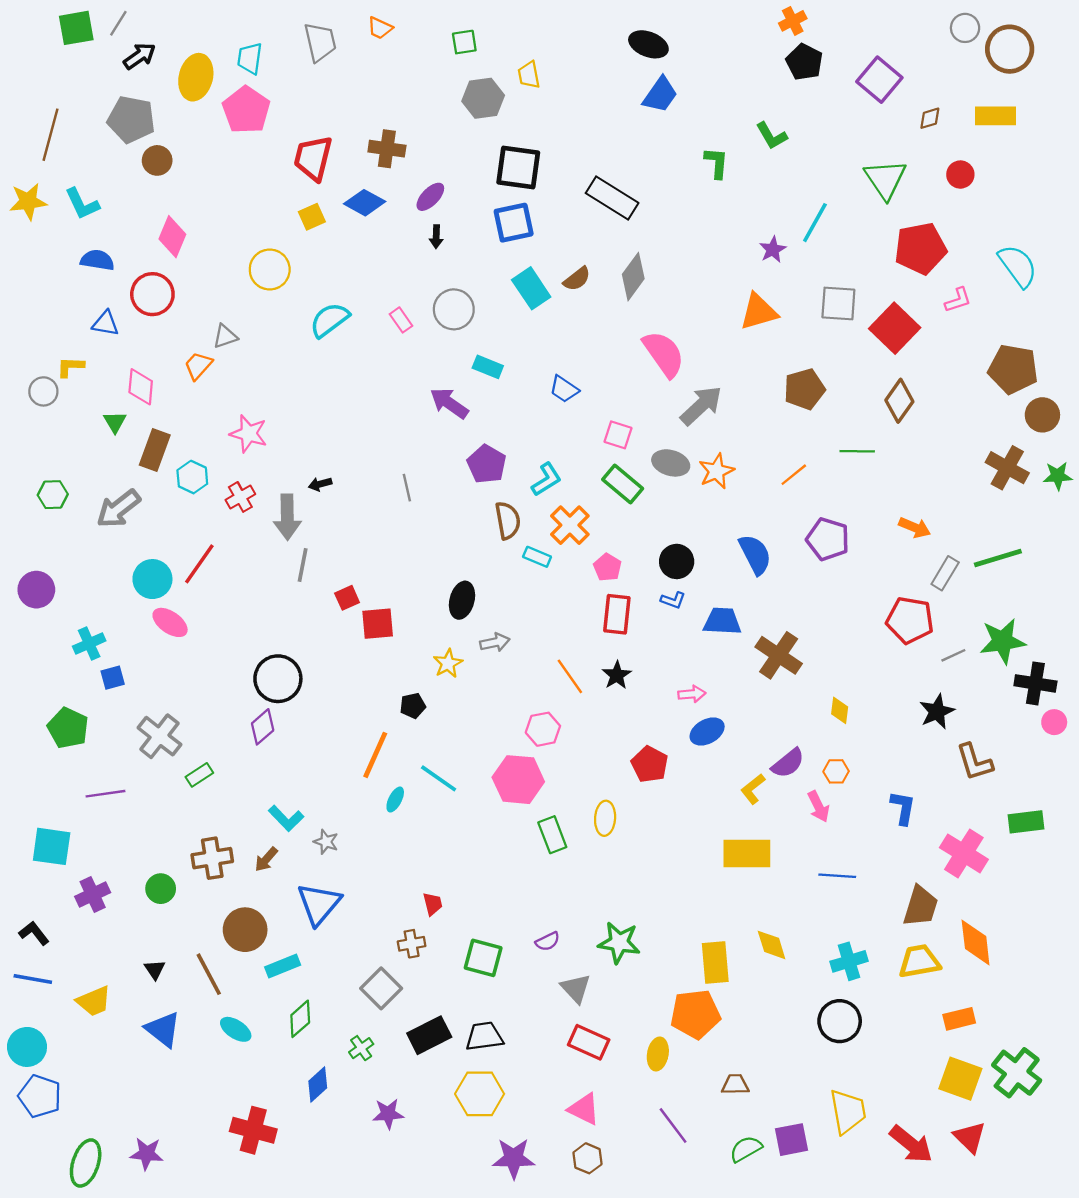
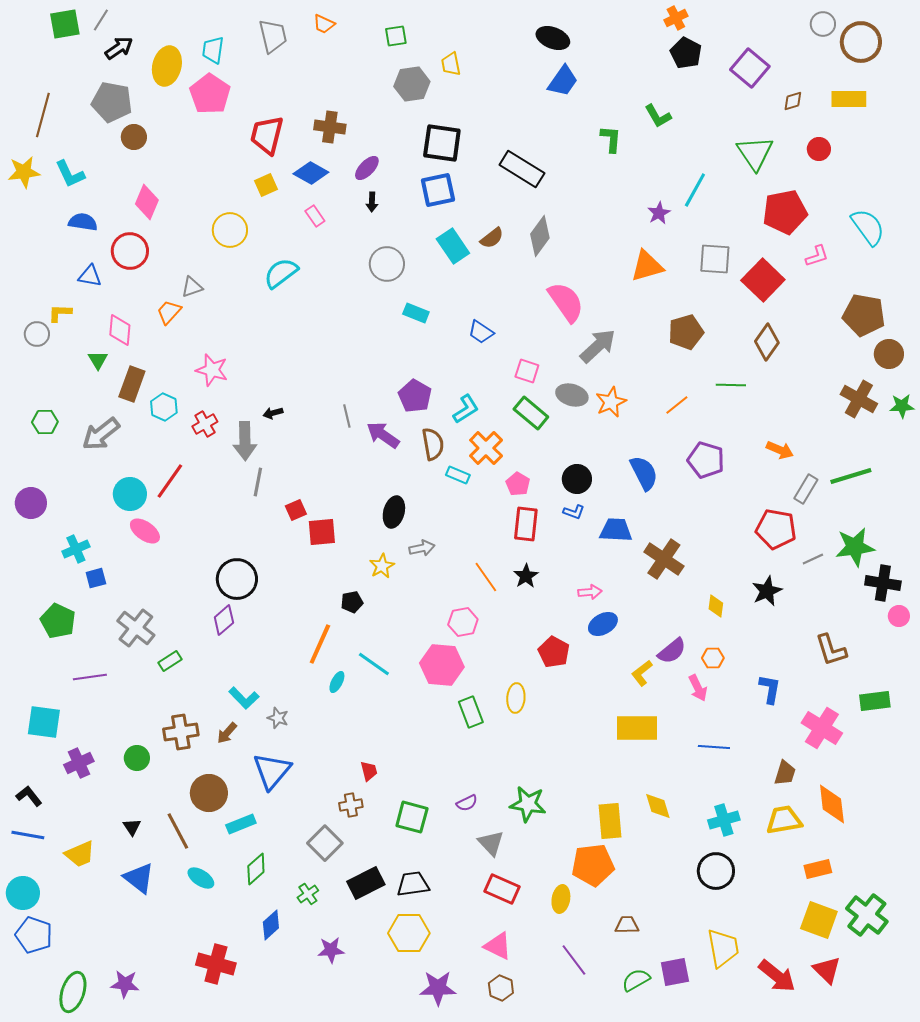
pink rectangle: (401, 320) -> (315, 216), moved
purple arrow: (449, 403) -> (383, 435), moved
black star: (937, 712) -> (767, 591), moved
brown trapezoid: (920, 906) -> (785, 773), size x0.7

